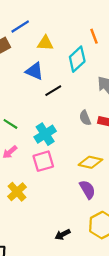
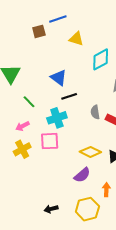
blue triangle: (35, 71) -> (59, 78), moved
black line: (53, 91) -> (69, 96), moved
purple semicircle: (87, 189) -> (82, 175), turned 66
yellow cross: (17, 192) -> (22, 149), moved

